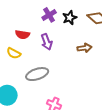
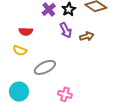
purple arrow: (47, 42) -> (66, 30), moved

